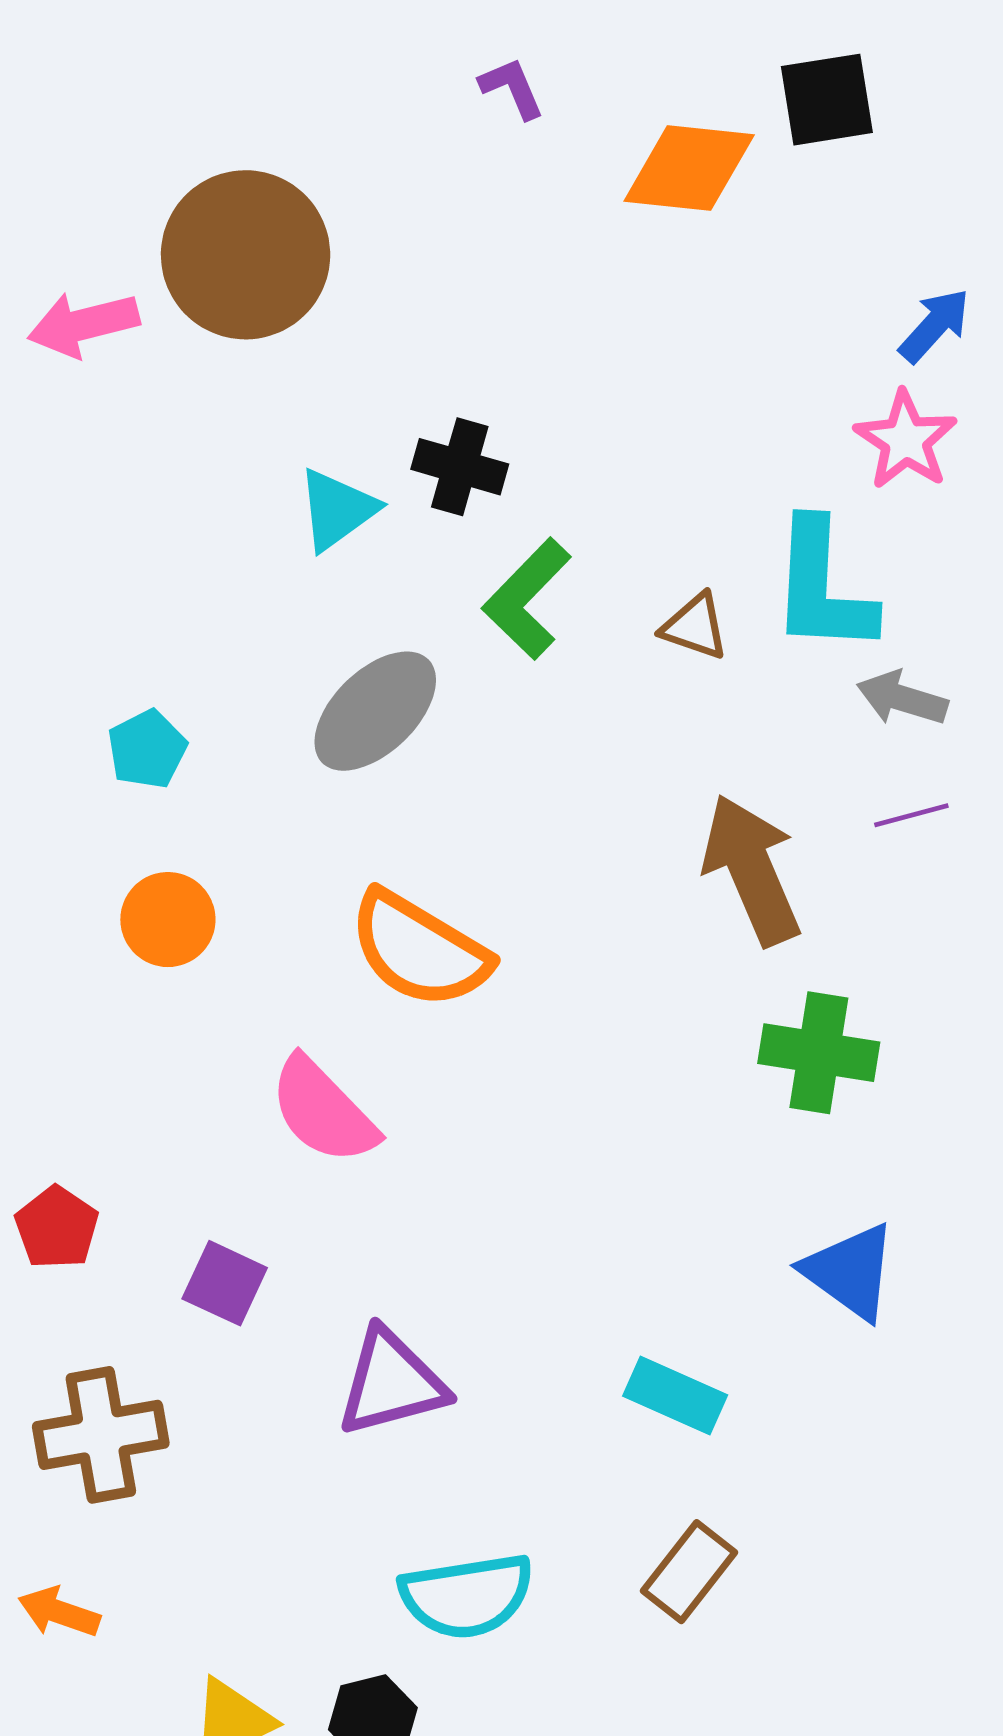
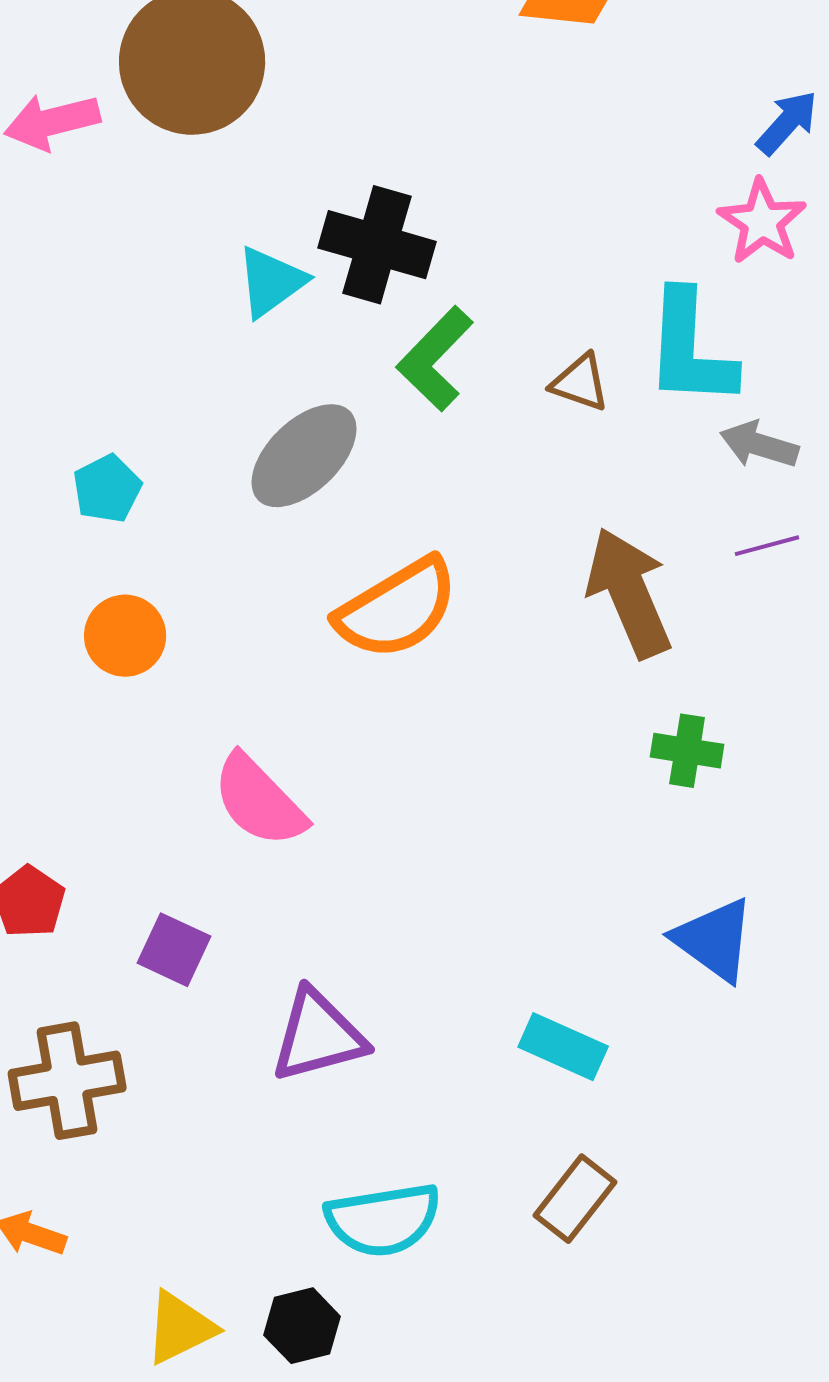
black cross: (460, 467) -> (377, 245), size x1.4
orange semicircle: (419, 950) -> (397, 609), moved, turned -62
green cross: (819, 1053) -> (687, 751), size x0.7

